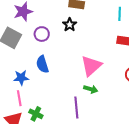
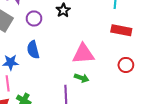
pink triangle: (91, 66) -> (83, 54), turned 35

